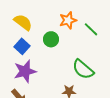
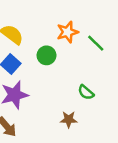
green semicircle: (83, 69) -> (86, 92), size x0.6

